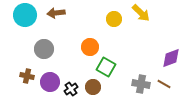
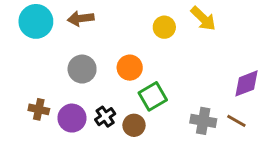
gray circle: (44, 49) -> (82, 69), moved
green square: (106, 67) -> (153, 96), turned 30
black cross: (71, 89) -> (105, 117), moved

